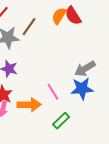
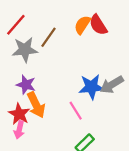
blue star: (82, 89) -> (91, 87), moved
orange arrow: (29, 105) -> (36, 105), moved, turned 65

